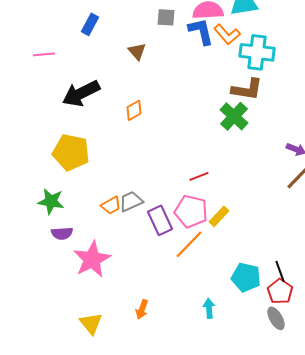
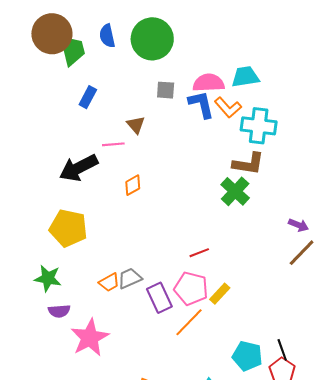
pink line: (44, 54) -> (113, 144), moved

